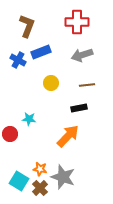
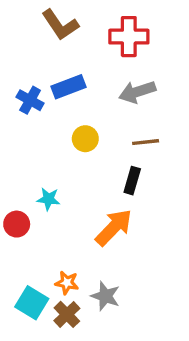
brown L-shape: (27, 26) -> (60, 25), moved, turned 125
black rectangle: (79, 108) -> (132, 181), turned -63
gray star: (63, 177) -> (105, 296), size x0.7

